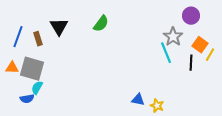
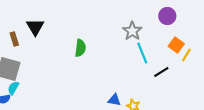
green semicircle: (101, 24) -> (80, 48), moved, turned -30
gray star: (173, 37) -> (132, 31), moved
black line: (191, 63) -> (161, 72), moved, turned 56

